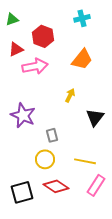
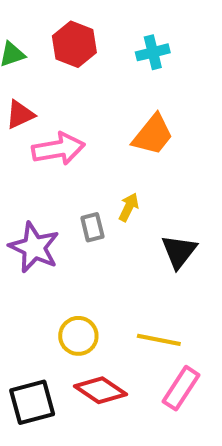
red hexagon: (43, 36) -> (74, 44), moved
gray rectangle: (52, 135) -> (92, 227), moved

